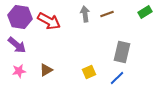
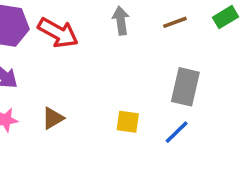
brown line: (107, 14) -> (175, 22), moved
yellow square: (89, 72) -> (128, 122), turned 32

